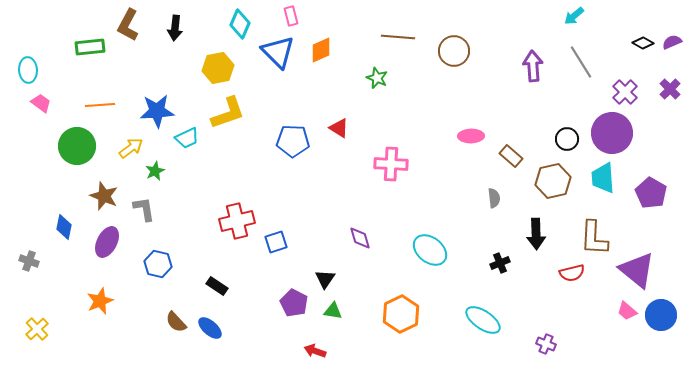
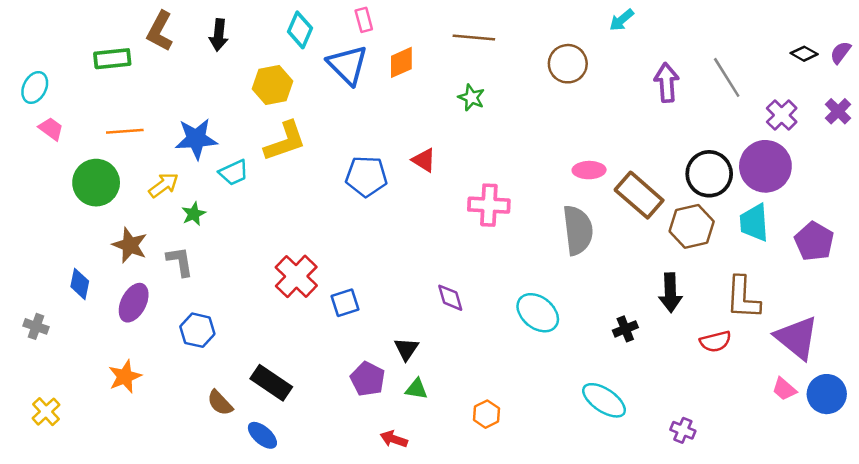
cyan arrow: (574, 16) -> (622, 20), moved
brown line: (398, 37) -> (474, 37), moved
purple semicircle: (672, 42) -> (841, 52), turned -30
cyan ellipse: (28, 70) -> (35, 87), turned 30
black circle: (567, 139) -> (709, 174), size x1.6
brown rectangle: (511, 156) -> (639, 195), size x1.6
gray semicircle: (494, 198) -> (578, 230), moved, size x2.0
red cross: (237, 221) -> (296, 276), turned -32
black rectangle: (217, 286) -> (271, 383), moved, size x1.5
orange hexagon: (401, 314) -> (486, 414), moved, size x0.6
blue ellipse: (210, 328) -> (262, 435), moved

